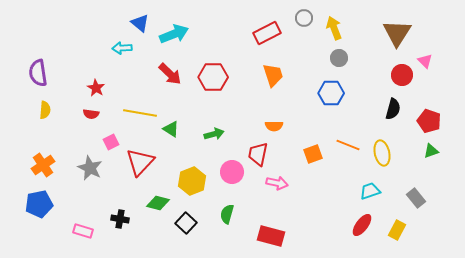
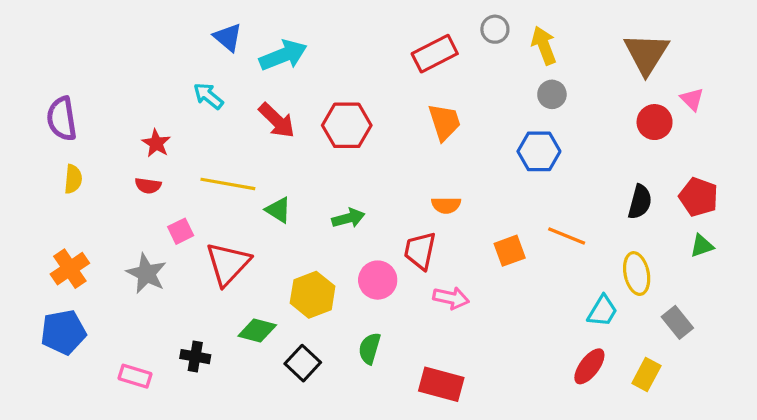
cyan arrow: (122, 48) -> (208, 96), moved, turned 42
black semicircle: (393, 109) -> (640, 202), moved
yellow ellipse: (382, 153) -> (637, 274), moved
cyan trapezoid: (370, 191) -> (602, 311), turned 140

